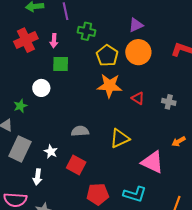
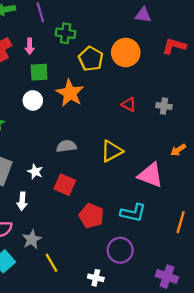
purple triangle: (136, 25) -> (143, 15), moved, turned 35
orange star: (110, 86) -> (70, 93), moved, turned 30
white circle: (41, 88) -> (33, 100), moved
red pentagon: (98, 194) -> (91, 216), turned 30

